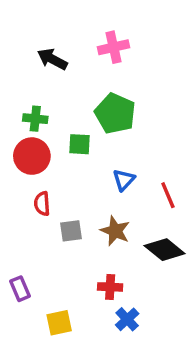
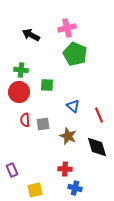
green pentagon: (115, 114) -> (75, 54), moved
blue triangle: (124, 180) -> (73, 106), turned -32
gray square: (71, 231) -> (43, 124), moved
black diamond: (165, 250) -> (97, 147), turned 35
blue cross: (127, 319) -> (75, 188), turned -32

